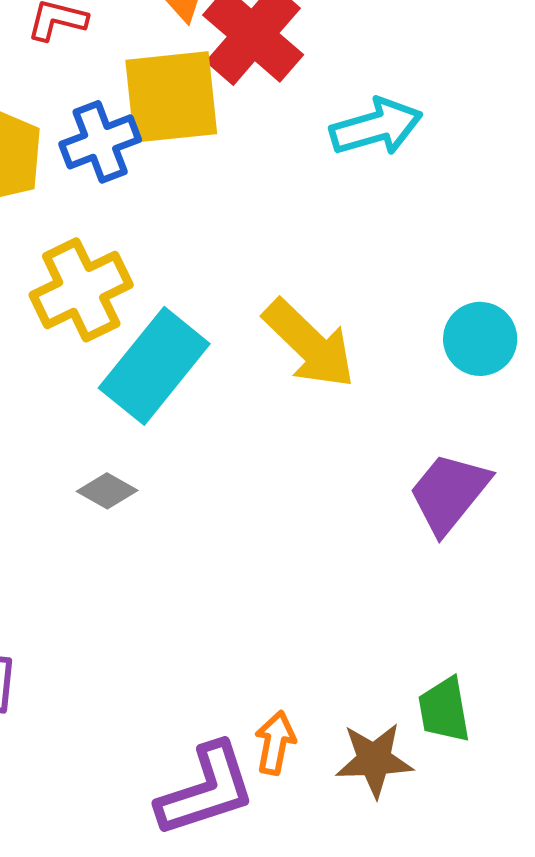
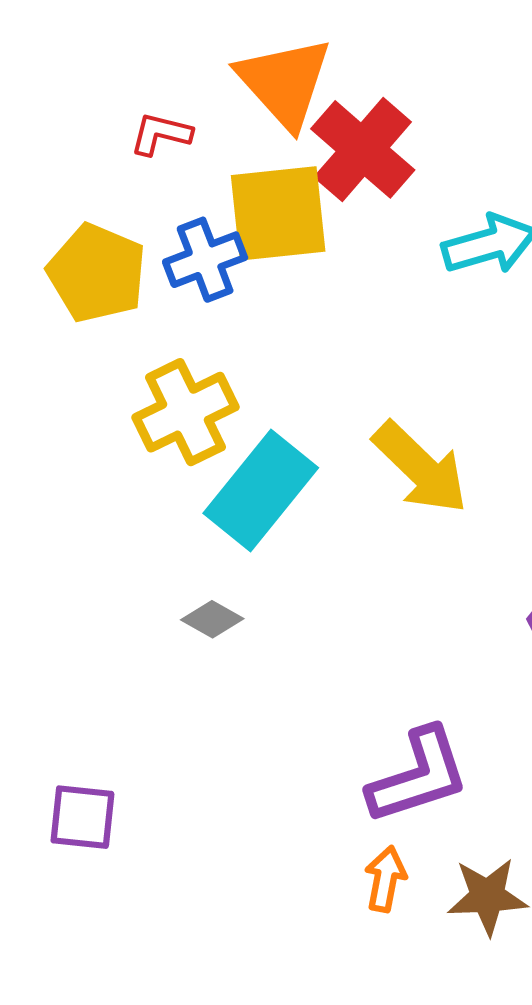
purple L-shape: (206, 790) -> (418, 776), moved

